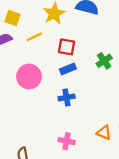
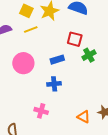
yellow square: (12, 18) -> (26, 11), moved
red square: (67, 47) -> (75, 39), moved
pink cross: (67, 141) -> (41, 111), moved

